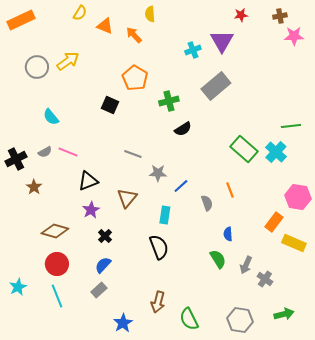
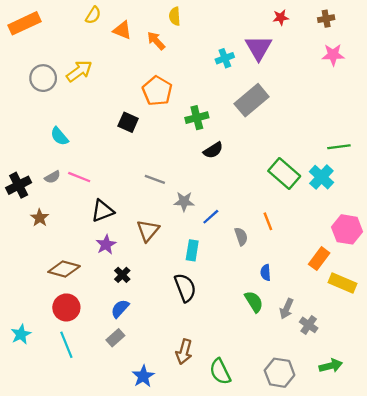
pink star: (294, 36) -> (333, 55), moved

